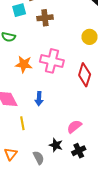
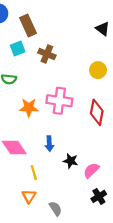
brown cross: (45, 18) -> (47, 54), turned 35
black star: (56, 145) -> (71, 161), moved
orange triangle: (11, 154) -> (29, 196), moved

